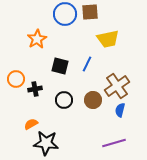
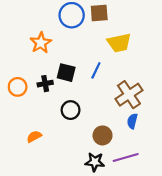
black cross: (35, 89) -> (45, 84), moved
brown circle: (93, 100) -> (103, 135), moved
black star: (46, 143) -> (95, 162), moved, size x0.7

